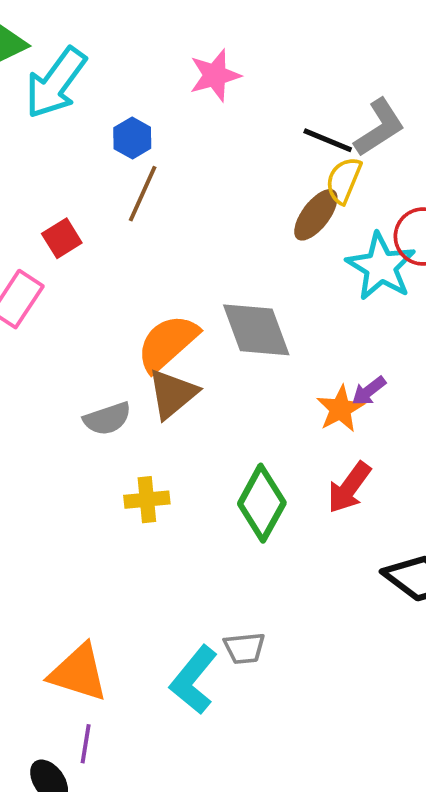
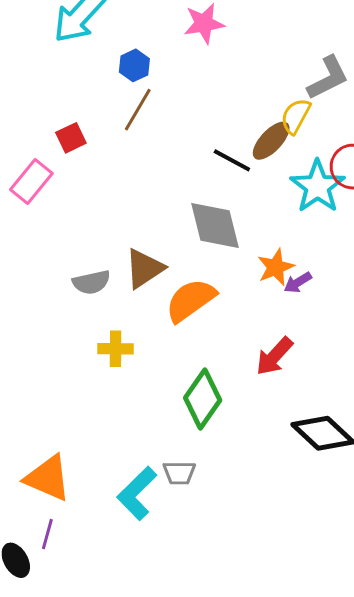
black line: (328, 140) -> (232, 160), moved
orange semicircle: (168, 343) -> (191, 300), moved
orange star: (340, 409) -> (276, 267), moved
green diamond: (262, 503) -> (203, 399), moved

